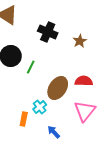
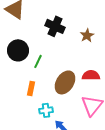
cyan cross: (40, 107) -> (46, 110), moved, turned 32
orange rectangle: (24, 119) -> (31, 88), moved

